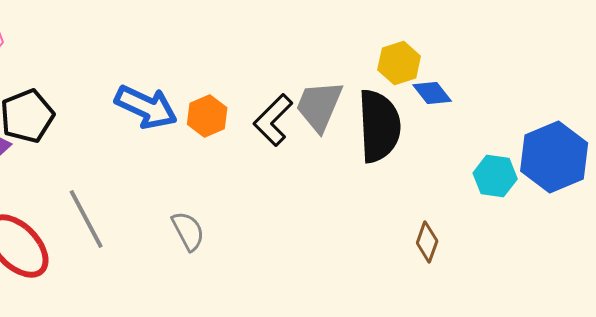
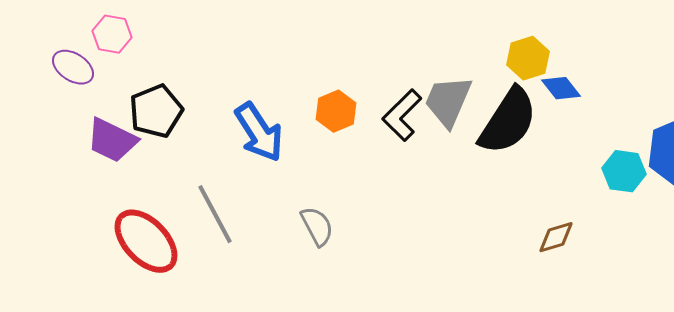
blue arrow: (146, 107) -> (259, 132), moved, turned 32
black semicircle: (379, 126) -> (508, 121), turned 36
brown diamond: (427, 242) -> (556, 237), turned 54

